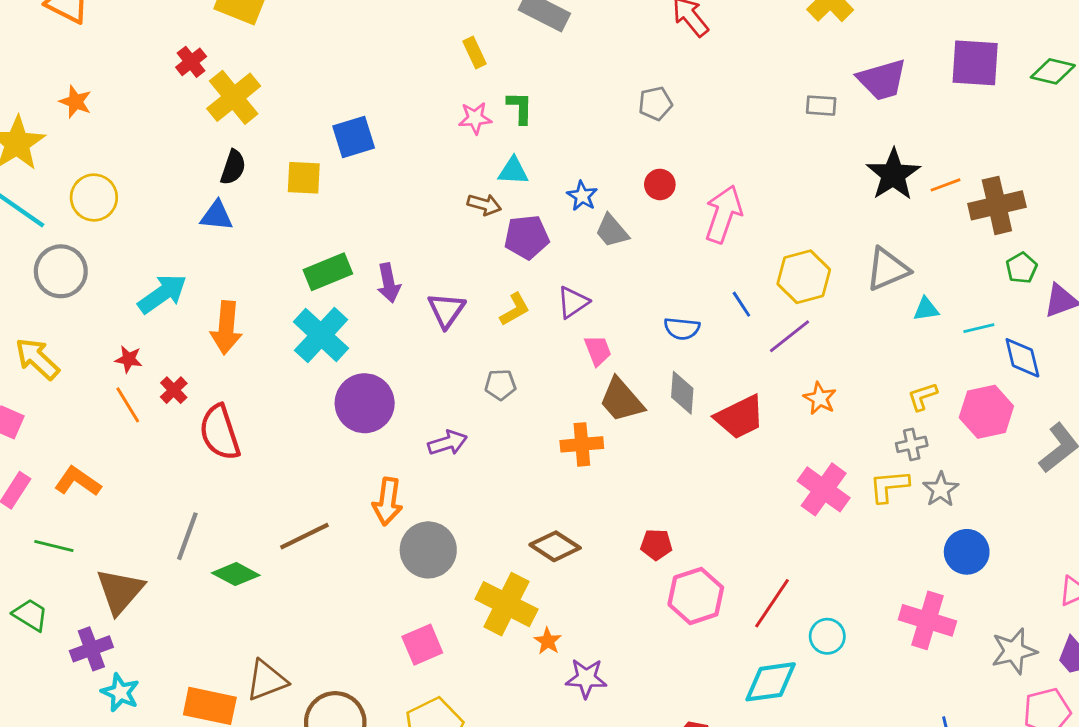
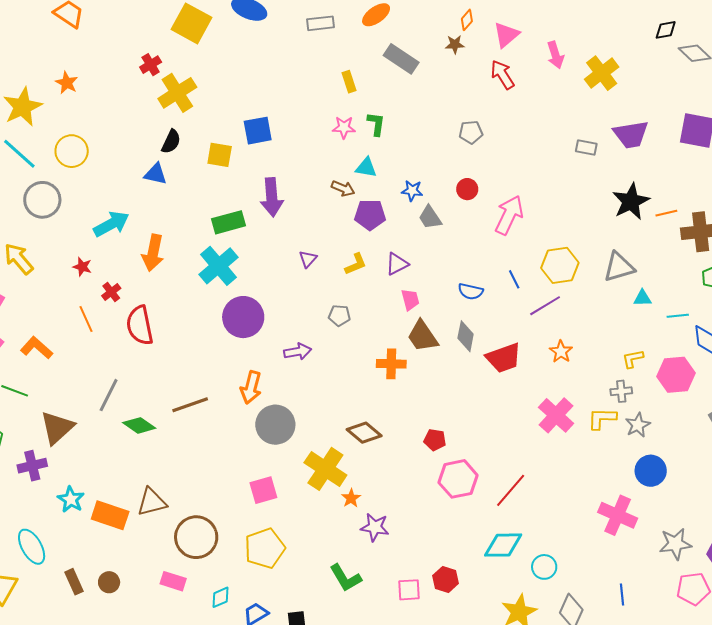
blue star: (582, 196) -> (412, 191), turned -30
purple arrow: (389, 283) -> (272, 197), moved, size x1.4
purple triangle: (446, 310) -> (308, 259), size x0.7
orange line: (128, 405) -> (86, 319), moved
cyan circle: (827, 636) -> (544, 567), moved
cyan star: (120, 692) -> (71, 499), moved

